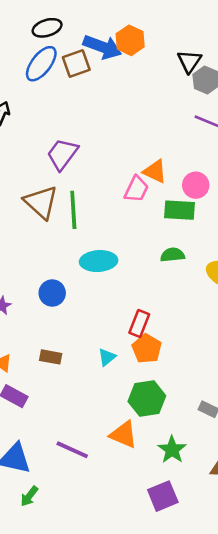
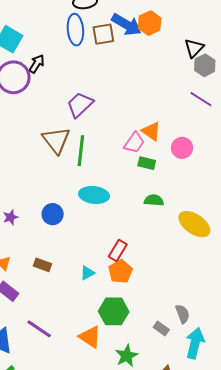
blue ellipse: (41, 64) -> (75, 30), turned -52
green rectangle: (179, 210) -> (147, 163), moved, size x0.7
purple line: (72, 450) -> (39, 329), moved

